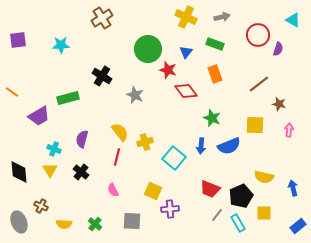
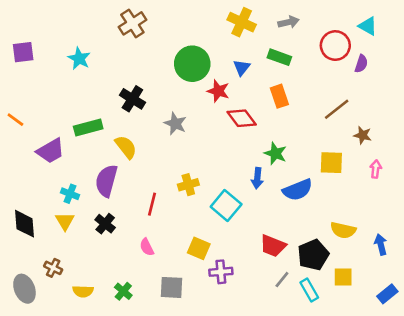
cyan triangle: (293, 20) -> (368, 26), moved
cyan star: (61, 45) -> (79, 59), turned 30
yellow semicircle: (120, 132) -> (126, 147), moved
purple semicircle: (82, 139) -> (106, 181), size x1.4
blue arrow: (201, 146) -> (257, 178), moved

